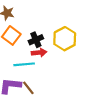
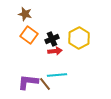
cyan line: (24, 64) -> (57, 75), moved

